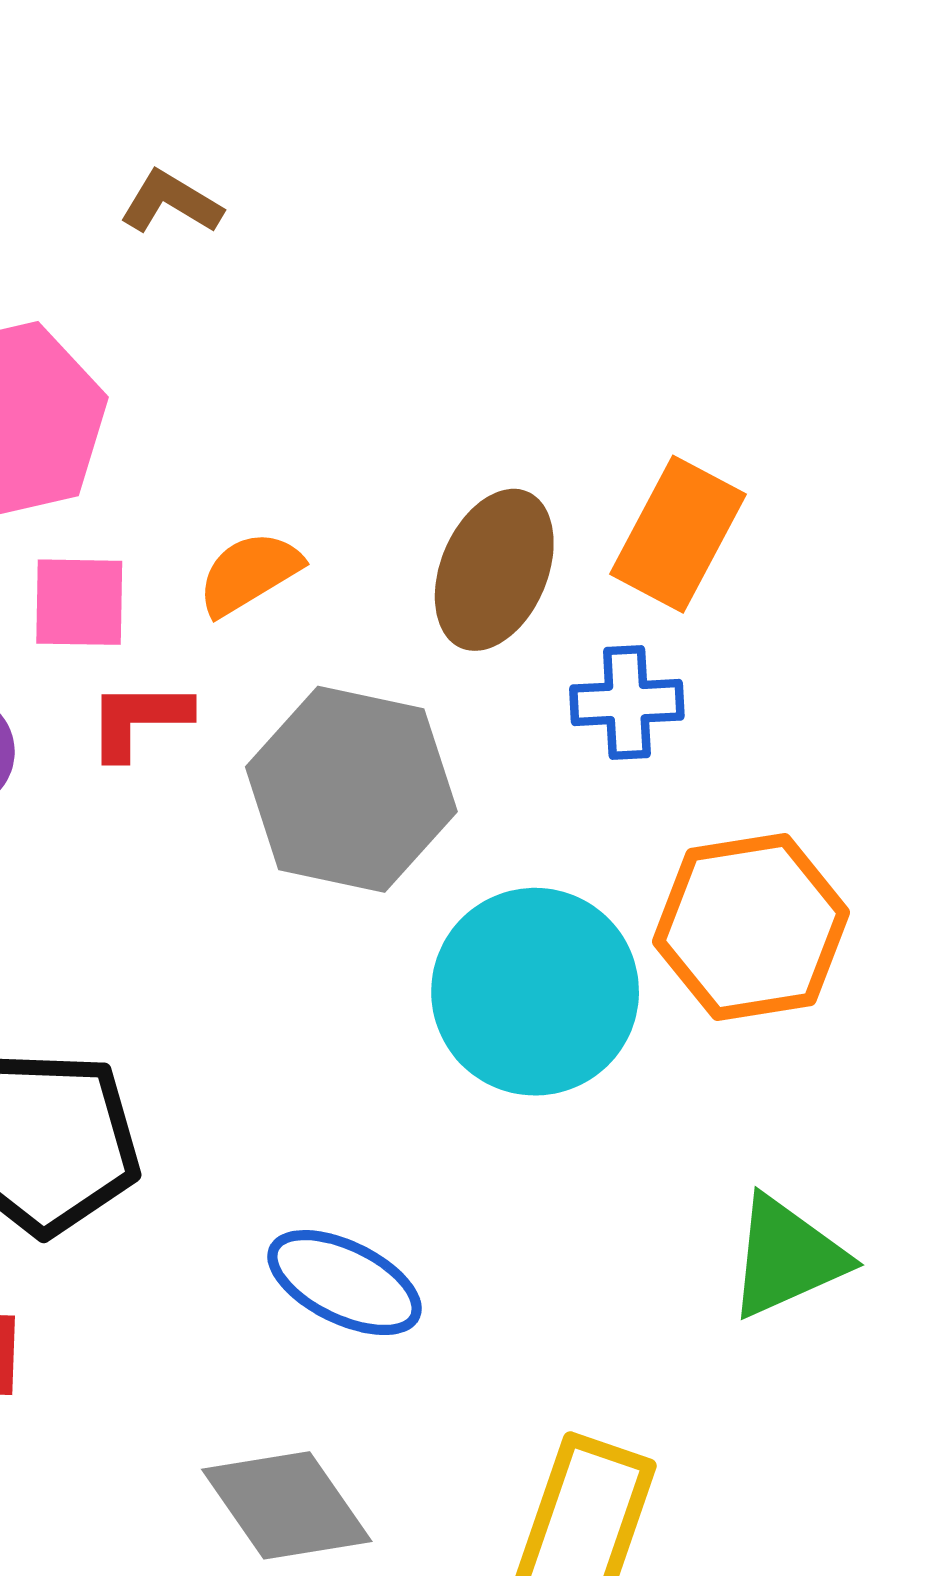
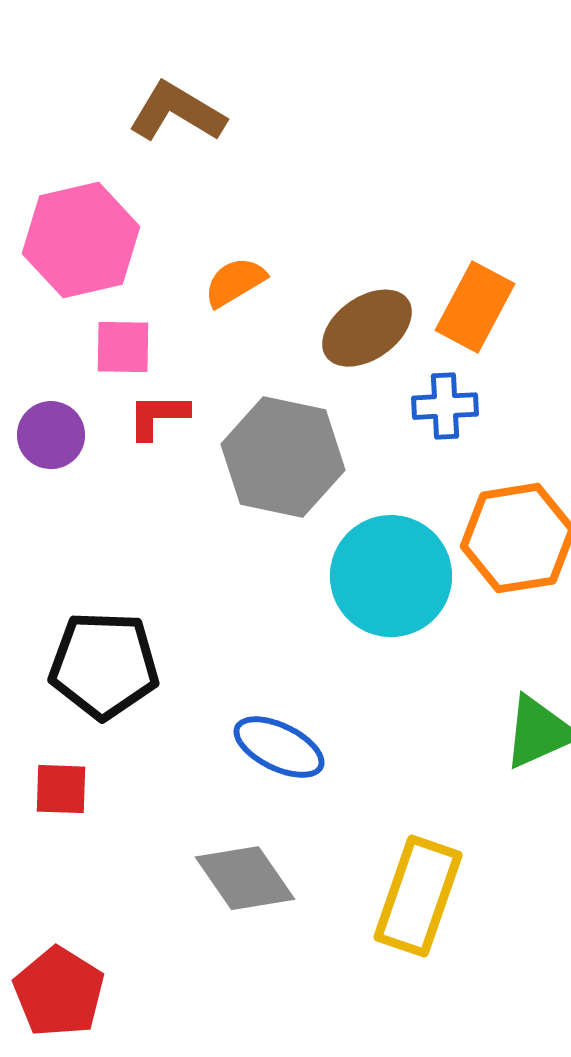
brown L-shape: (171, 202) -> (177, 112), size x1.6
brown ellipse: (494, 570) -> (367, 328), turned 32
orange semicircle: (249, 573) -> (235, 282), moved

